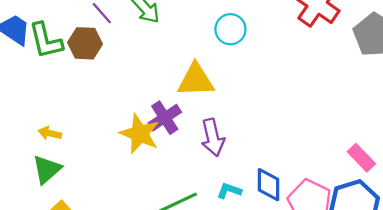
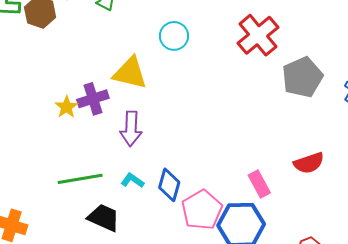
yellow star: (140, 134) -> (66, 107), size x0.6

